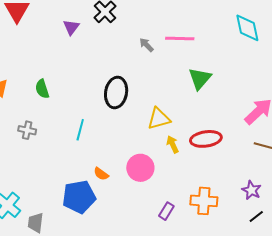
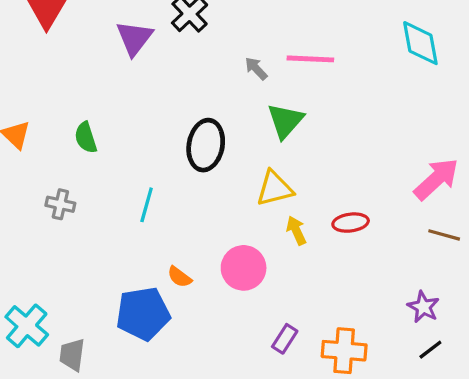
purple triangle: (71, 27) -> (134, 38), size x1.4
green triangle: (200, 79) -> (285, 121), moved
red ellipse: (206, 139) -> (351, 223), size x0.7
orange cross: (204, 201) -> (344, 351), moved

